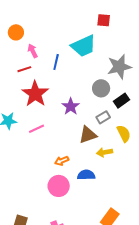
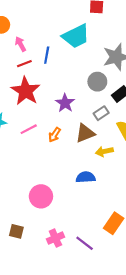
red line: (24, 69) -> (24, 64), moved
orange arrow: (62, 161) -> (55, 135), moved, turned -32
pink circle: (59, 186) -> (41, 196), moved

